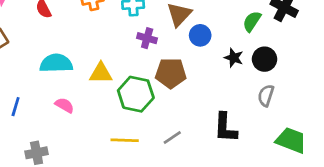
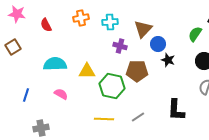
black star: (234, 58) -> (168, 60), moved

